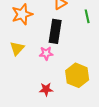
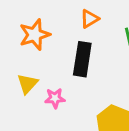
pink star: (46, 53) -> (55, 98), moved

